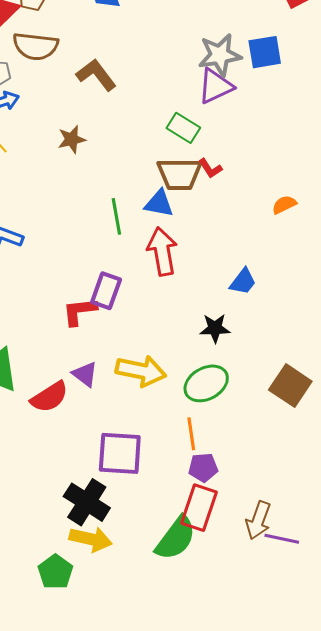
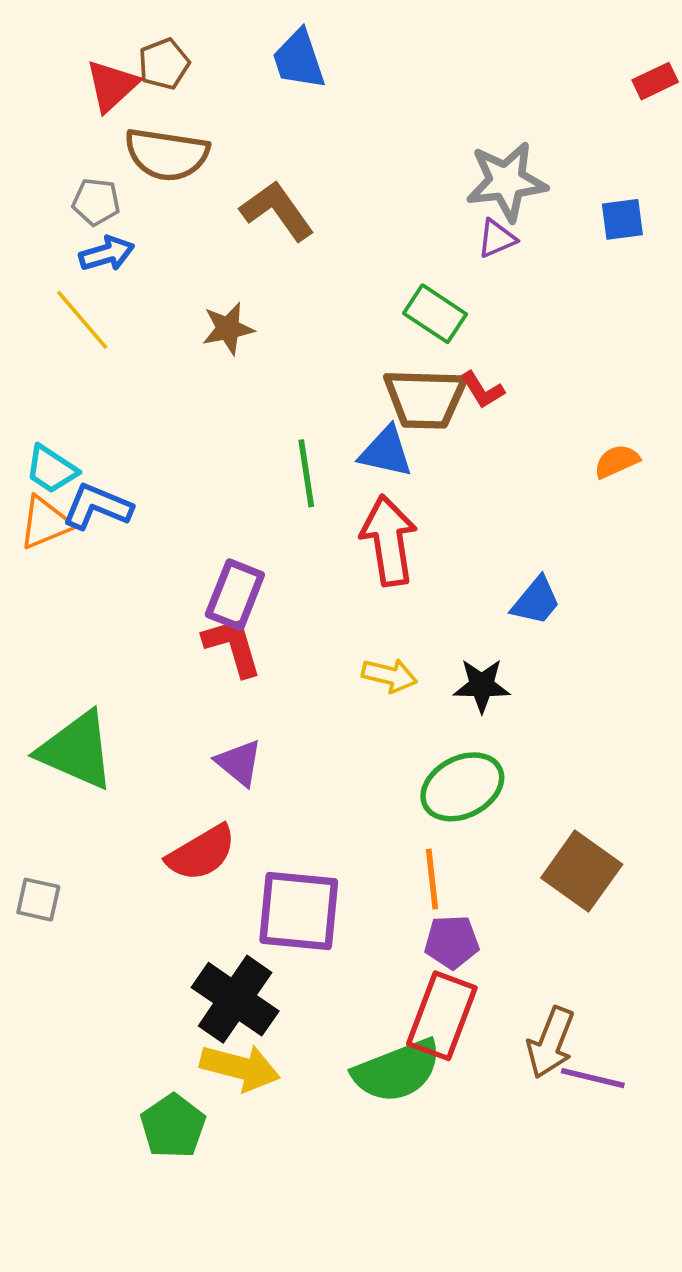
blue square: (265, 52) -> (622, 219), moved, size x0.7
purple triangle: (215, 86) -> (497, 239), size x0.6
purple rectangle: (106, 291) -> (235, 595), moved
red L-shape: (80, 311) -> (233, 646), turned 78
yellow arrow: (141, 371) -> (389, 675), moved, size x0.6
brown square: (290, 386) -> (582, 871), moved
red semicircle: (49, 397) -> (201, 853), moved
green semicircle: (176, 538) -> (397, 1071), turned 30

